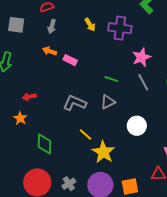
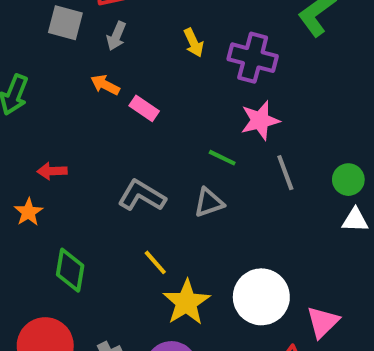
gray square: (16, 25) -> (65, 23), moved
pink star: (141, 57) -> (260, 120), moved
white circle: (137, 126) -> (261, 297), moved, size x1.4

